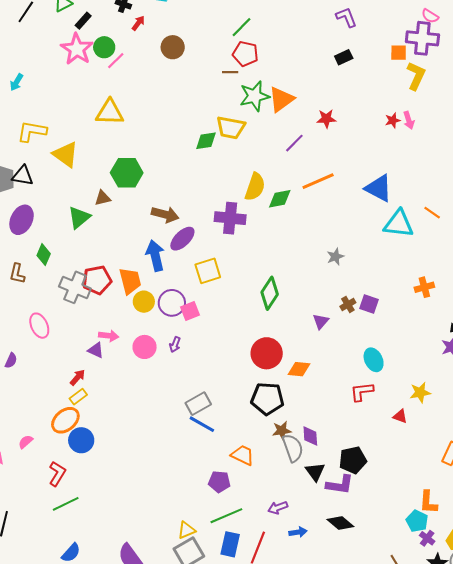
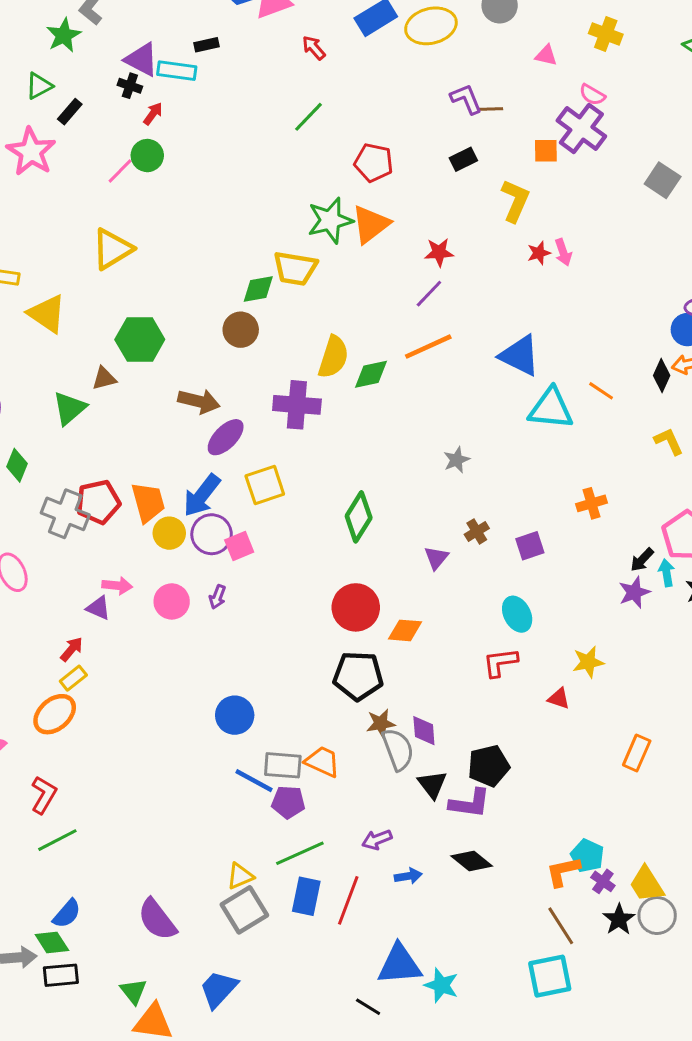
purple cross: (422, 38) -> (581, 128), turned 32
green circle: (104, 47) -> (147, 156), moved
brown circle: (173, 47) -> (241, 330), moved
pink star: (77, 49) -> (31, 152), moved
red pentagon: (245, 54) -> (374, 163), moved
brown line: (230, 72) -> (491, 109), moved
yellow L-shape: (416, 76) -> (515, 201), moved
yellow triangle: (110, 112) -> (112, 249), turned -32
purple line: (294, 143) -> (429, 294), moved
blue arrow: (155, 256) -> (202, 495), moved, turned -128
purple square: (369, 304) -> (530, 546), moved, turned -36
gray rectangle: (198, 404) -> (283, 765), moved, turned 35
blue line: (202, 424) -> (254, 781), moved
blue circle: (81, 440) -> (235, 715), moved
orange L-shape: (428, 502) -> (563, 871), moved, turned 75

